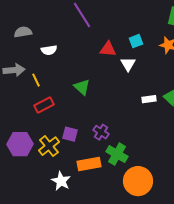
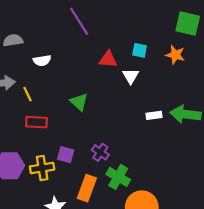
cyan square: (136, 41) -> (140, 50), turned 32
red rectangle: (44, 105) -> (36, 122), turned 30
yellow cross: (49, 146) -> (42, 168), turned 30
orange rectangle: (89, 164) -> (87, 188), turned -60

